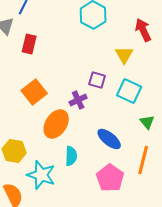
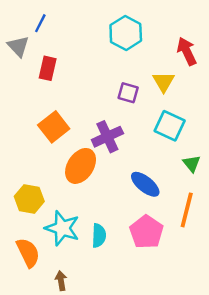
purple square: (97, 80) -> (128, 93), moved
purple cross: (78, 100) -> (107, 137), size x1.4
cyan semicircle: (71, 156) -> (99, 236), moved

